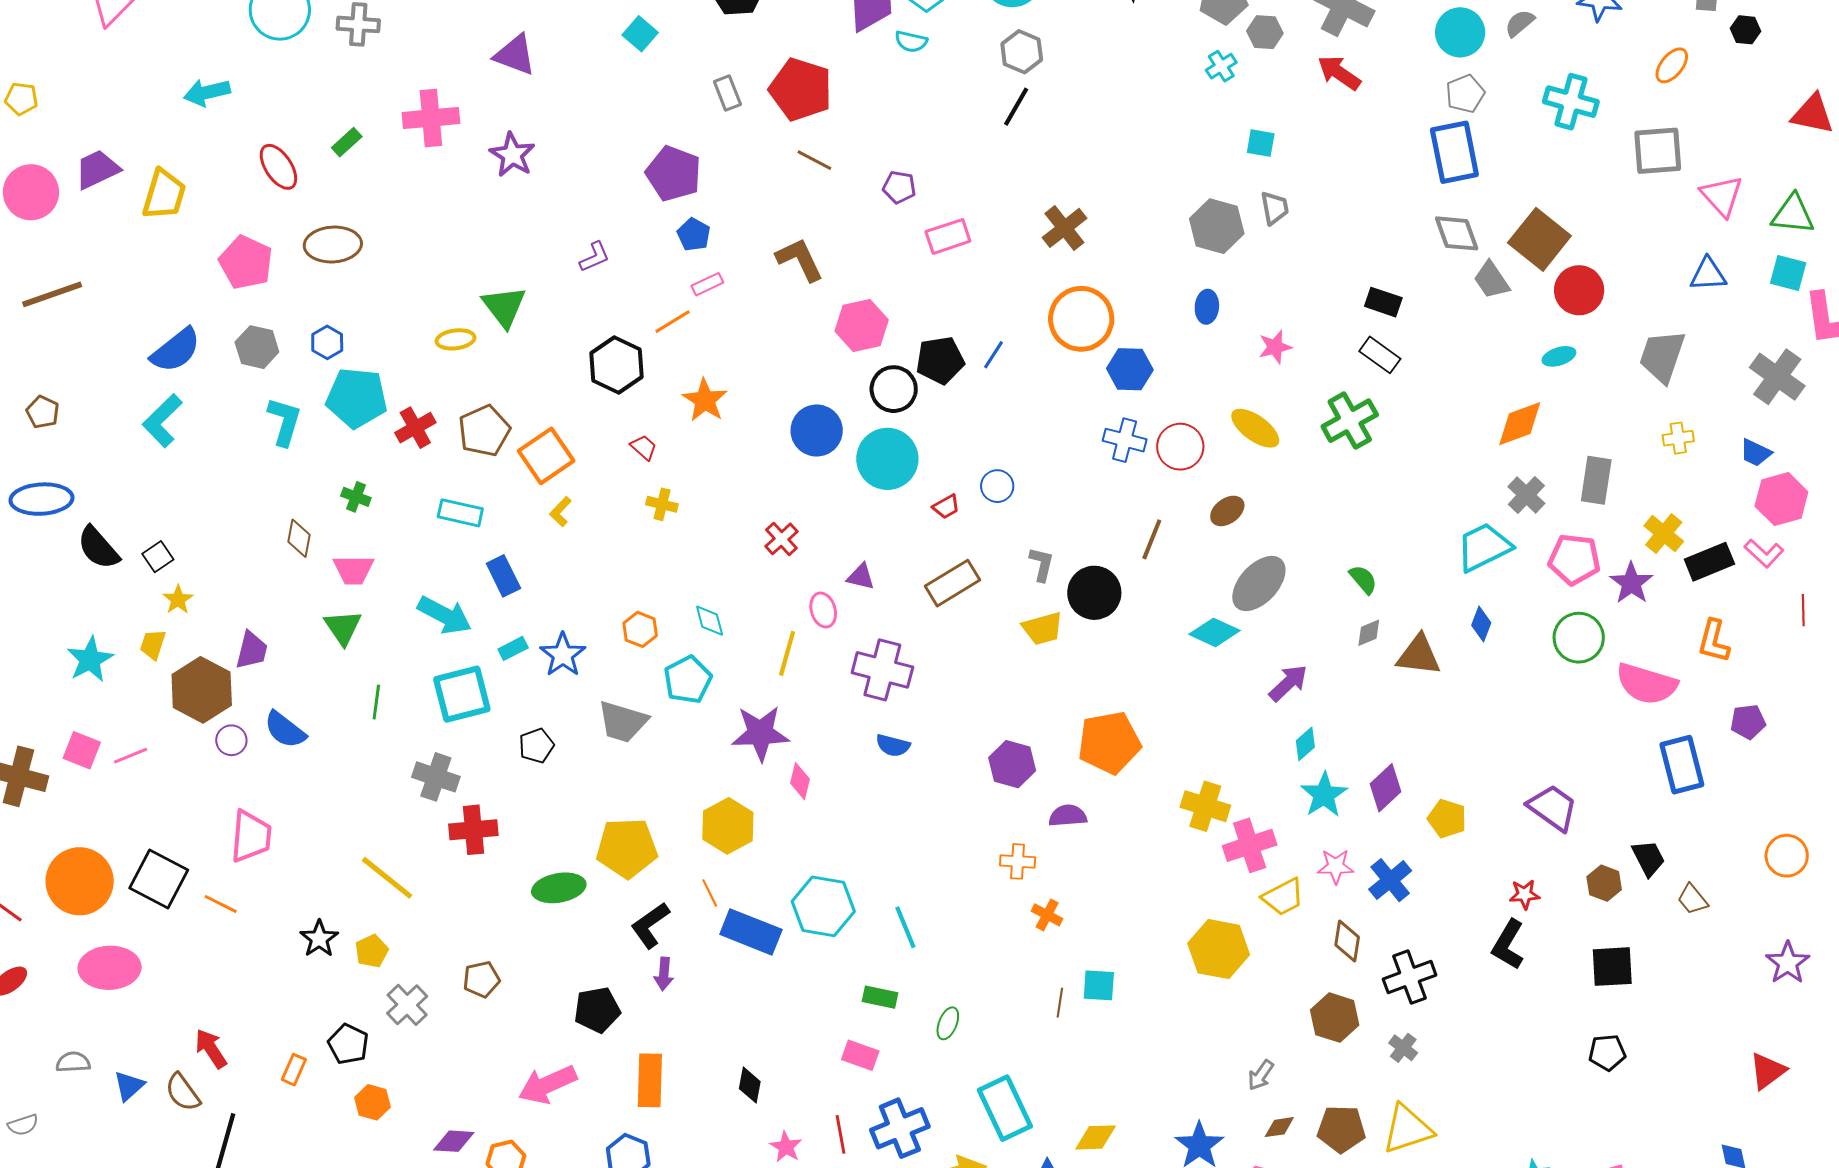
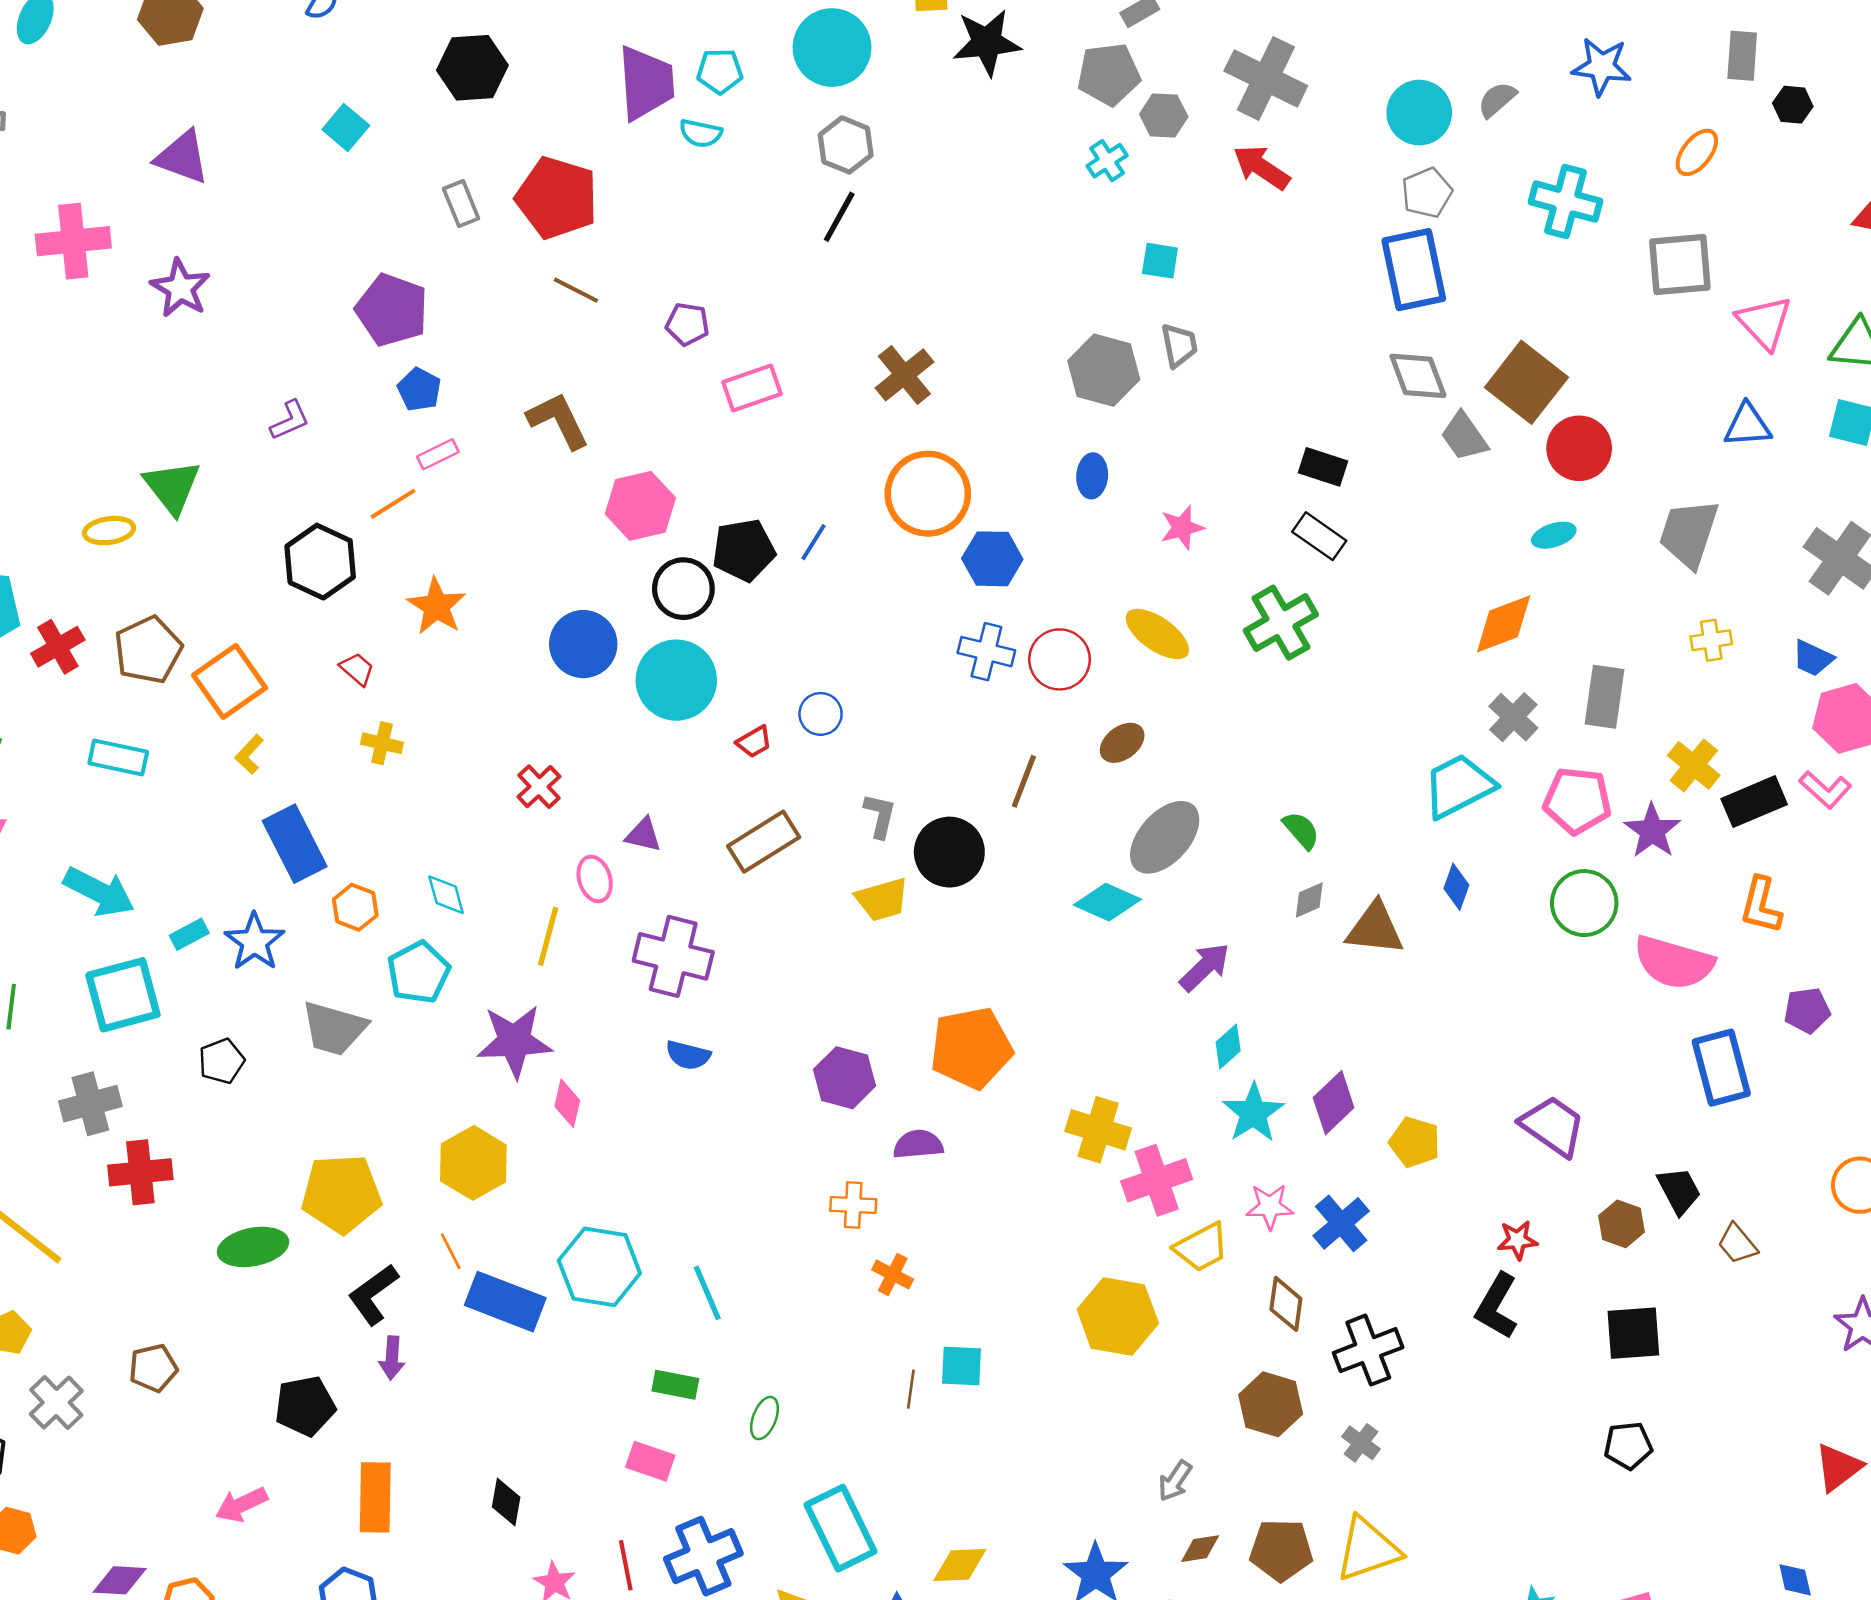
blue rectangle: (503, 576) -> (295, 844), moved, size x1.4
gray cross: (436, 777) -> (90, 1104), turned -33
pink arrow: (548, 1085) -> (241, 1505), size x0.7

